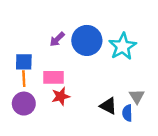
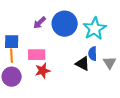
gray triangle: (137, 96) -> (110, 63), moved
black triangle: (108, 106) -> (83, 64), moved
blue semicircle: (127, 113) -> (93, 54), moved

